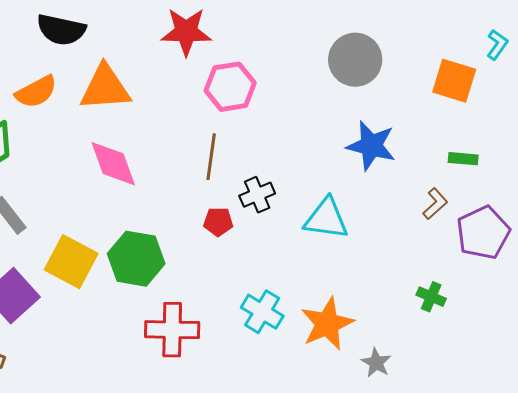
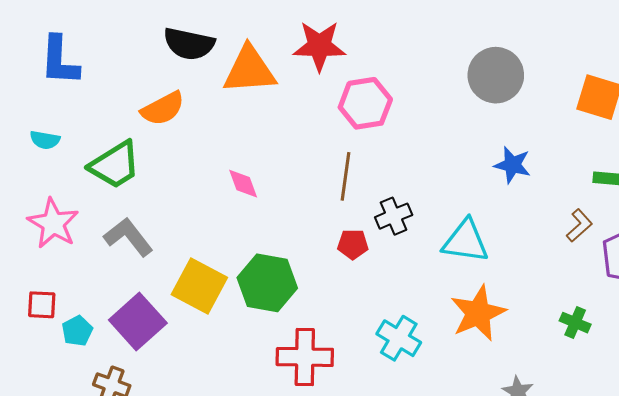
orange triangle: (105, 88) -> (249, 70), moved
blue star: (371, 146) -> (513, 165), size x0.7
pink diamond: (113, 164) -> (243, 184), size x0.6
orange star: (327, 324) -> (478, 313), moved

